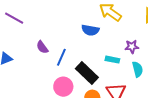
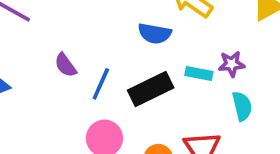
cyan rectangle: (112, 60) -> (199, 74), moved
black rectangle: (87, 73) -> (151, 89), moved, turned -70

